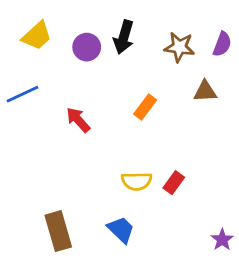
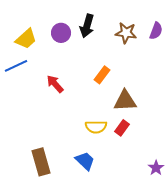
yellow trapezoid: (37, 36) -> (26, 39), moved
brown triangle: (205, 91) -> (125, 101), moved, size x1.4

